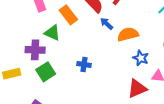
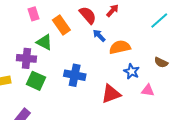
blue cross: (84, 64) -> (75, 75), size x1.5
green square: (46, 72) -> (36, 81), turned -36
red triangle: (137, 89) -> (111, 94), moved

